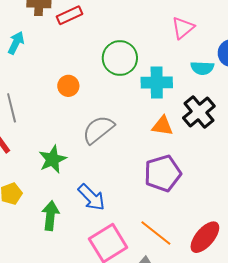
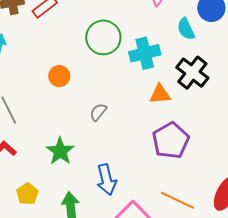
cyan semicircle: (202, 68) -> (186, 29), turned 75
gray semicircle: (98, 130) -> (98, 112), size x0.6
blue arrow: (91, 197) -> (107, 180), turned 44

